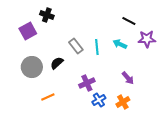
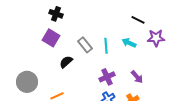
purple square: (28, 31) -> (51, 38), moved, turned -30
gray circle: (32, 67) -> (27, 82), moved
purple cross: (87, 83) -> (107, 77), moved

